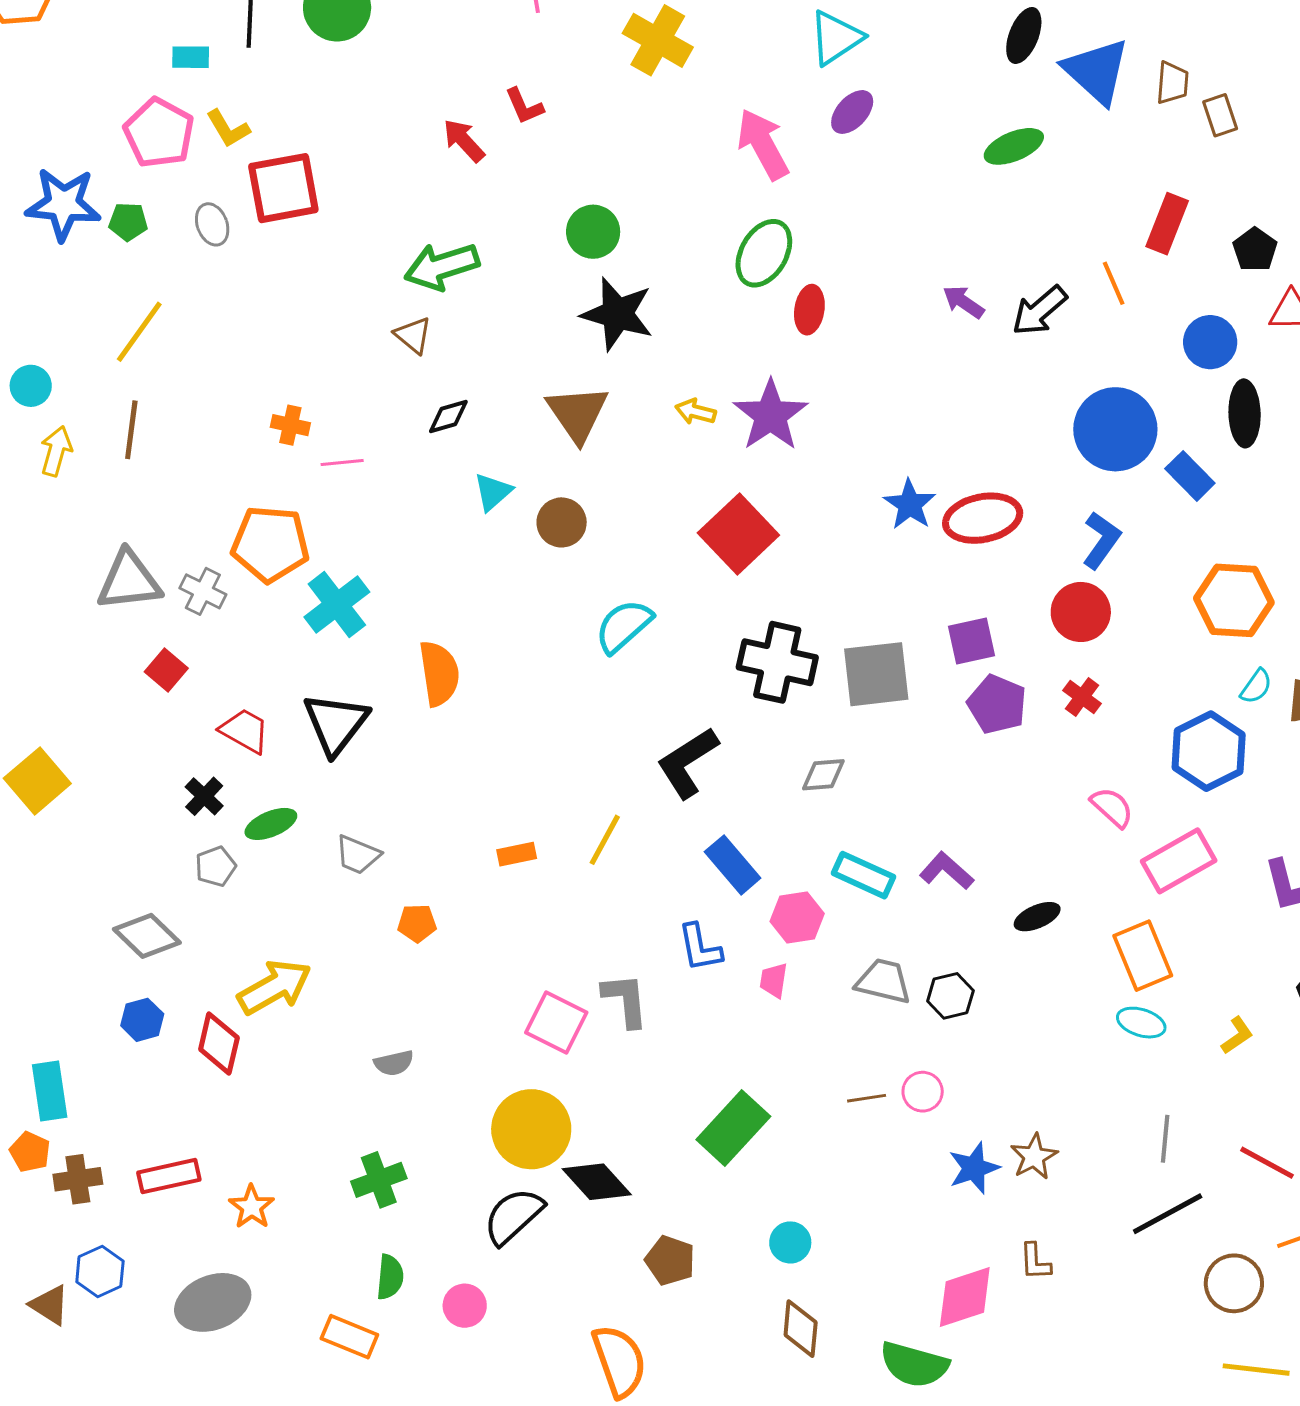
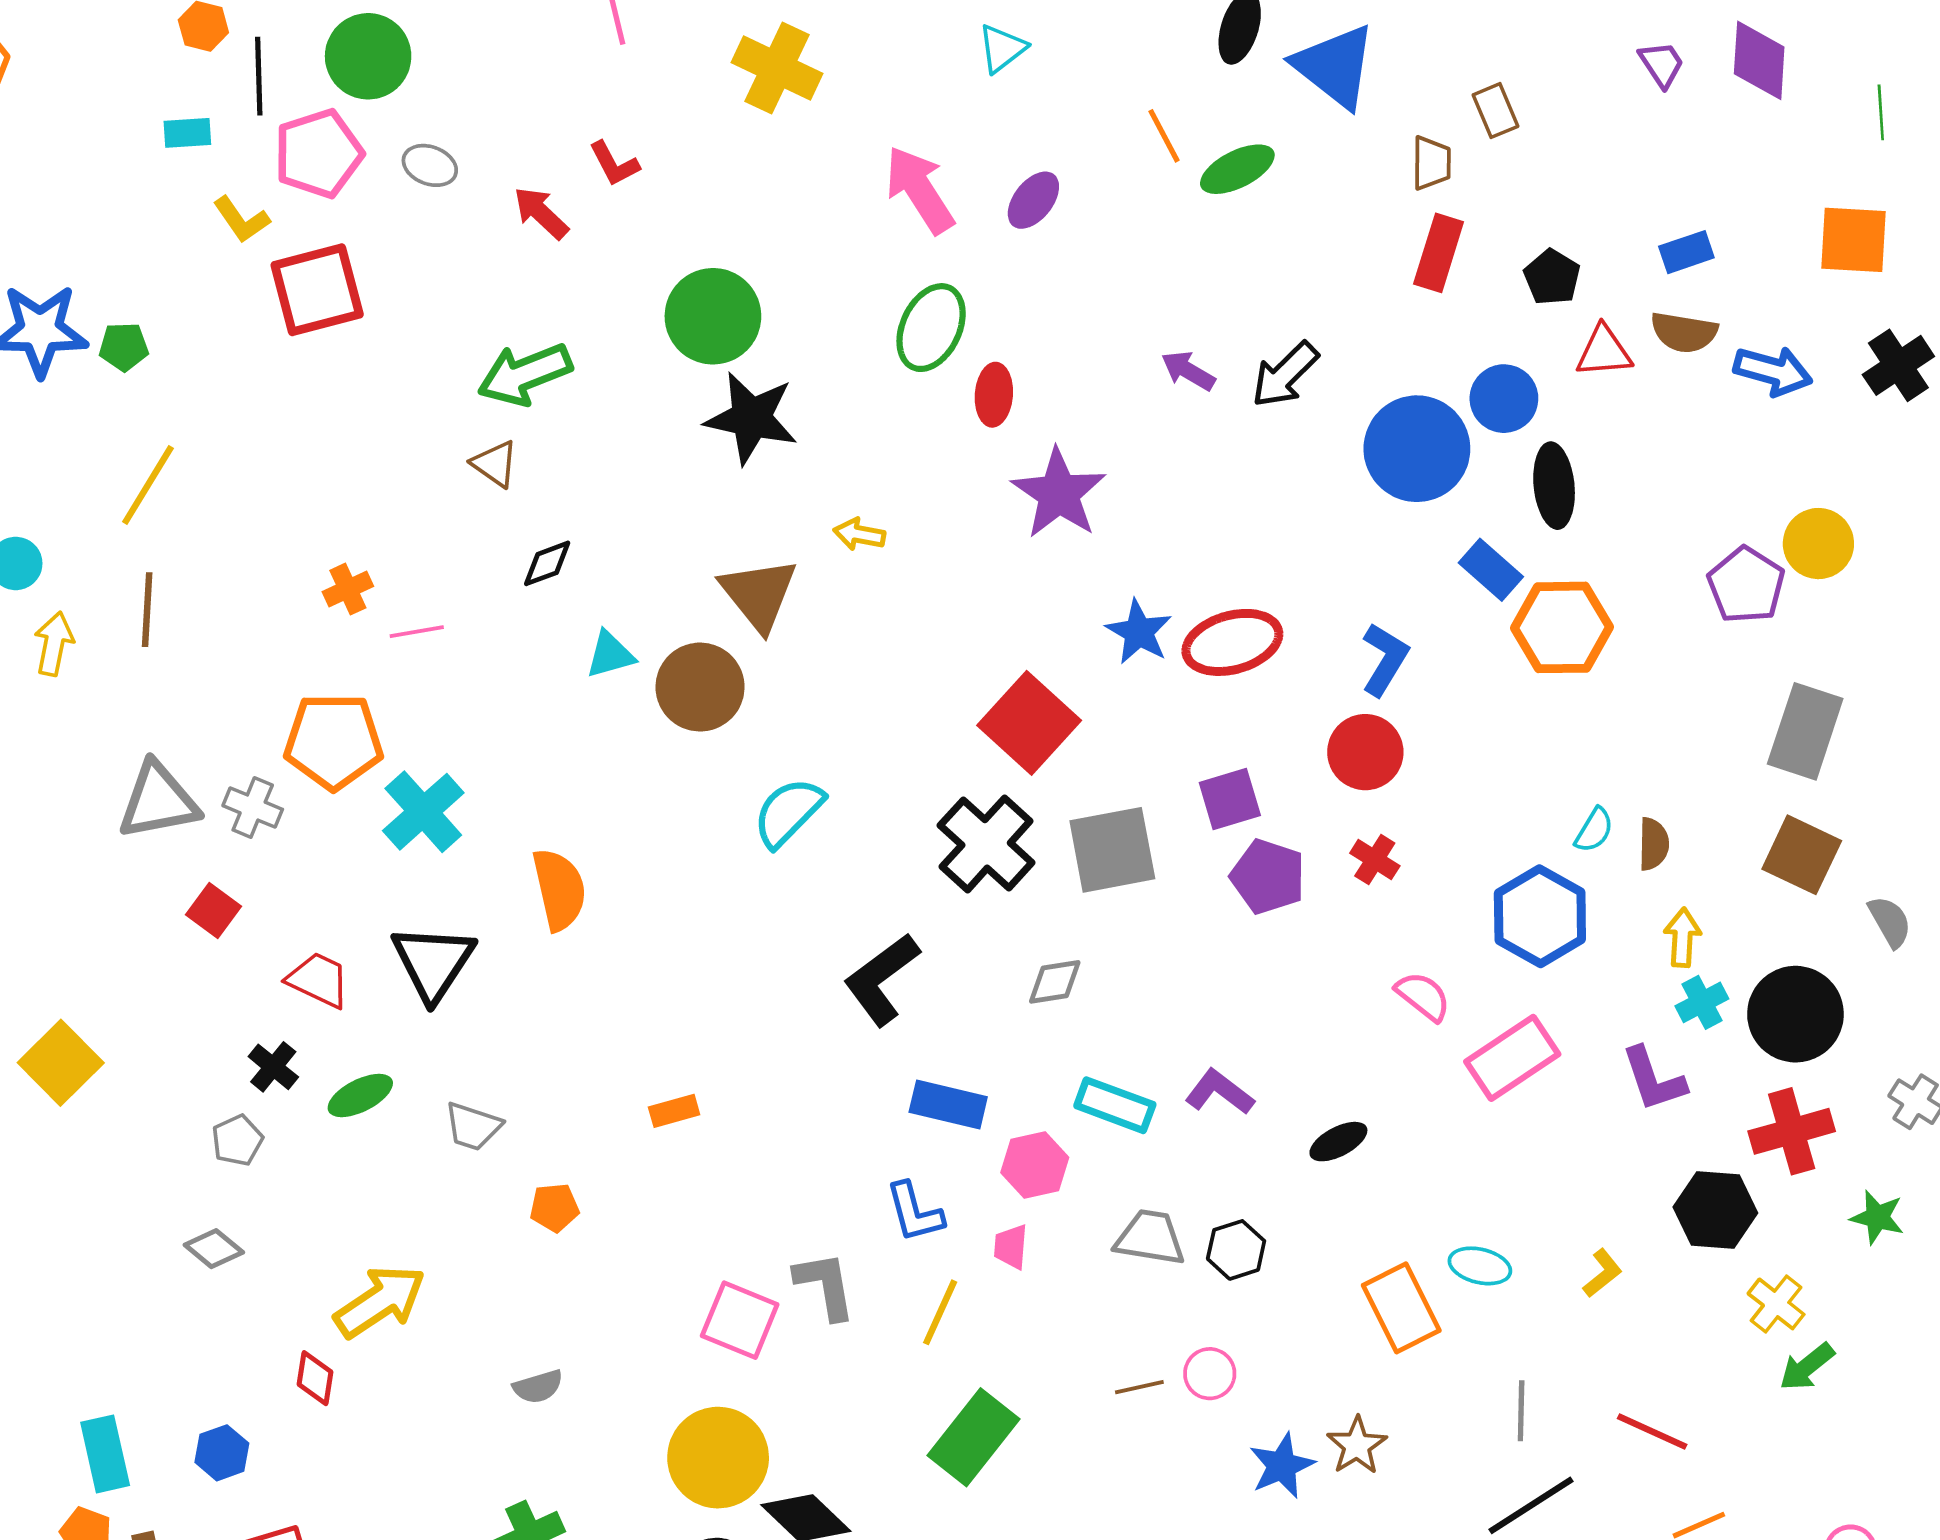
cyan triangle: (836, 38) -> (1002, 48), size x0.7
brown trapezoid: (1172, 83) -> (1431, 163), moved
purple ellipse: (852, 112) -> (1033, 200), moved
pink pentagon: (159, 133) -> (318, 154), moved, turned 30
gray ellipse: (212, 224) -> (430, 165), moved, turned -45
green circle: (593, 232) -> (713, 316), size x1.4
orange line: (1114, 283) -> (1164, 136), moved
brown triangle: (577, 414) -> (759, 594), moved
purple star: (770, 415) -> (1059, 493), moved
orange cross: (290, 425) -> (348, 589), turned -33
blue circle: (1115, 429) -> (1417, 449), moved
cyan triangle: (493, 492) -> (610, 655), turned 30
brown circle: (562, 522) -> (700, 687), size x1.4
red square: (738, 534) -> (1029, 723), moved
orange hexagon: (1234, 600) -> (1562, 627), moved
black cross: (777, 662) -> (986, 844), turned 34
yellow line: (605, 840) -> (940, 1312), moved
blue rectangle: (733, 865) -> (948, 1105), turned -32
gray pentagon: (216, 866) -> (237, 1140), moved
gray diamond: (147, 936) -> (214, 1249), size x0.7
orange rectangle: (1143, 956) -> (1401, 1308), moved
blue hexagon: (142, 1020) -> (222, 1453), moved
red diamond: (219, 1043) -> (315, 1378), size x0.7

